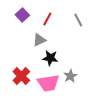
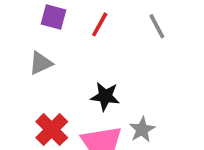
purple square: (22, 15) -> (54, 17), turned -32
gray triangle: (39, 40) -> (41, 63), moved

